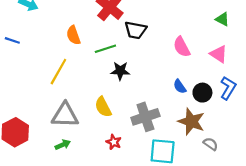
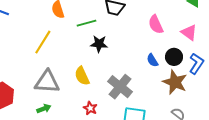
black circle: (202, 93) -> (174, 57), moved
gray cross: (145, 117) -> (120, 87), turned -35
brown star: (191, 122) -> (175, 82), moved

